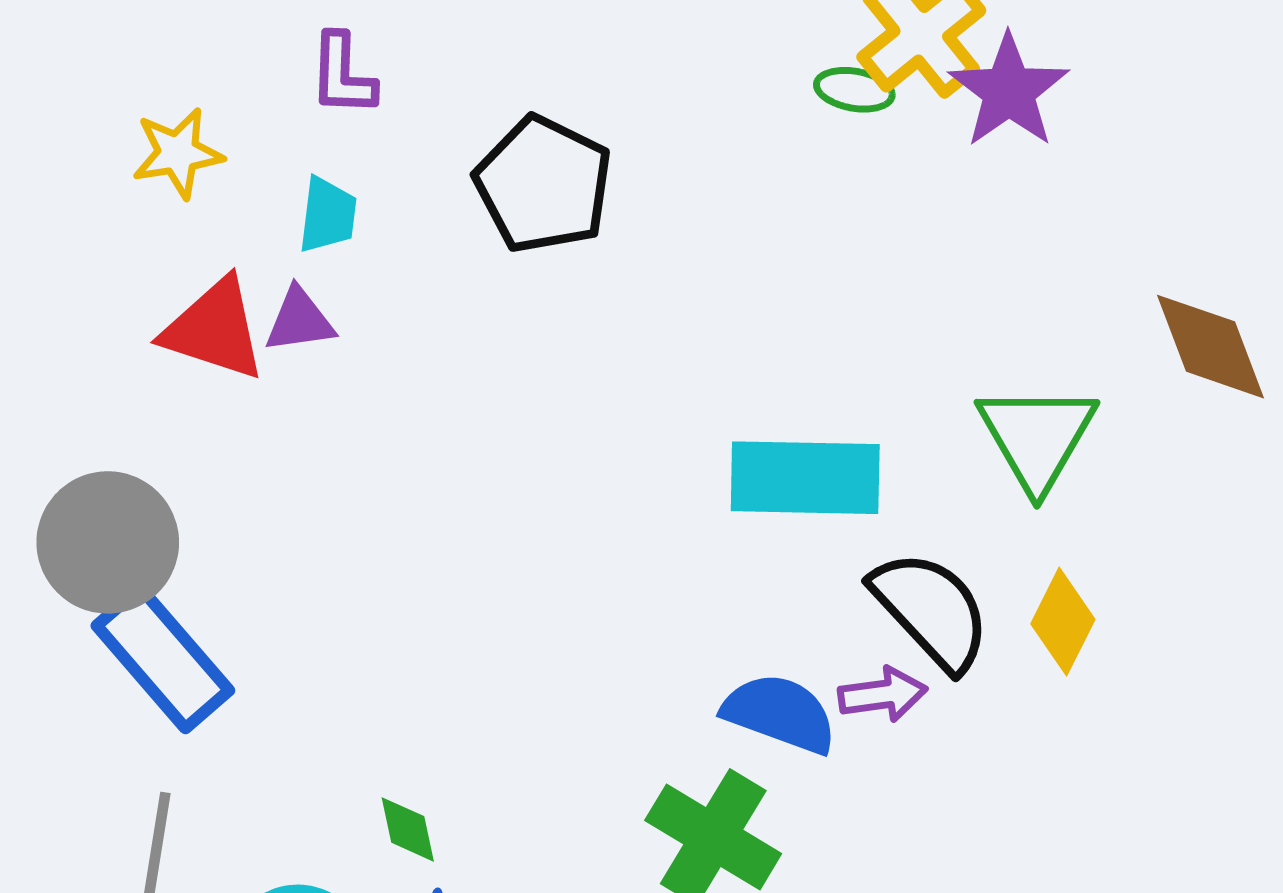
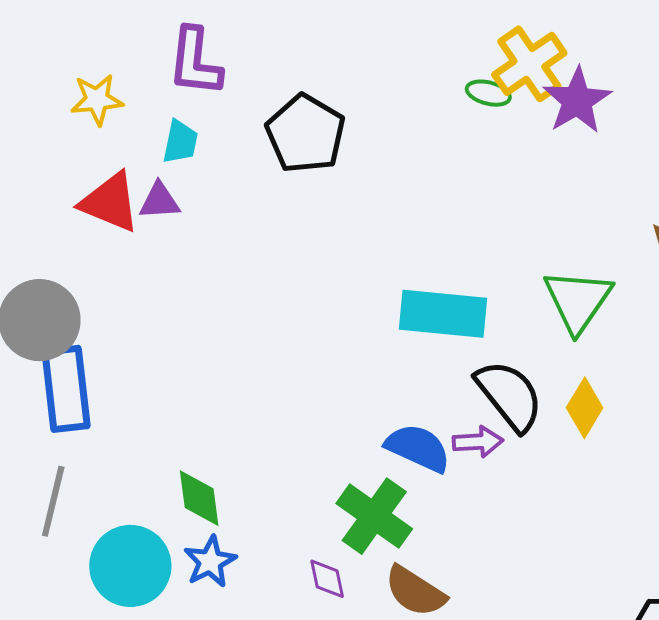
purple L-shape: (342, 75) -> (195, 62), size x1.4
blue rectangle: (163, 658) -> (66, 389), turned 30
green diamond: (408, 829) -> (199, 498), size x1.4

